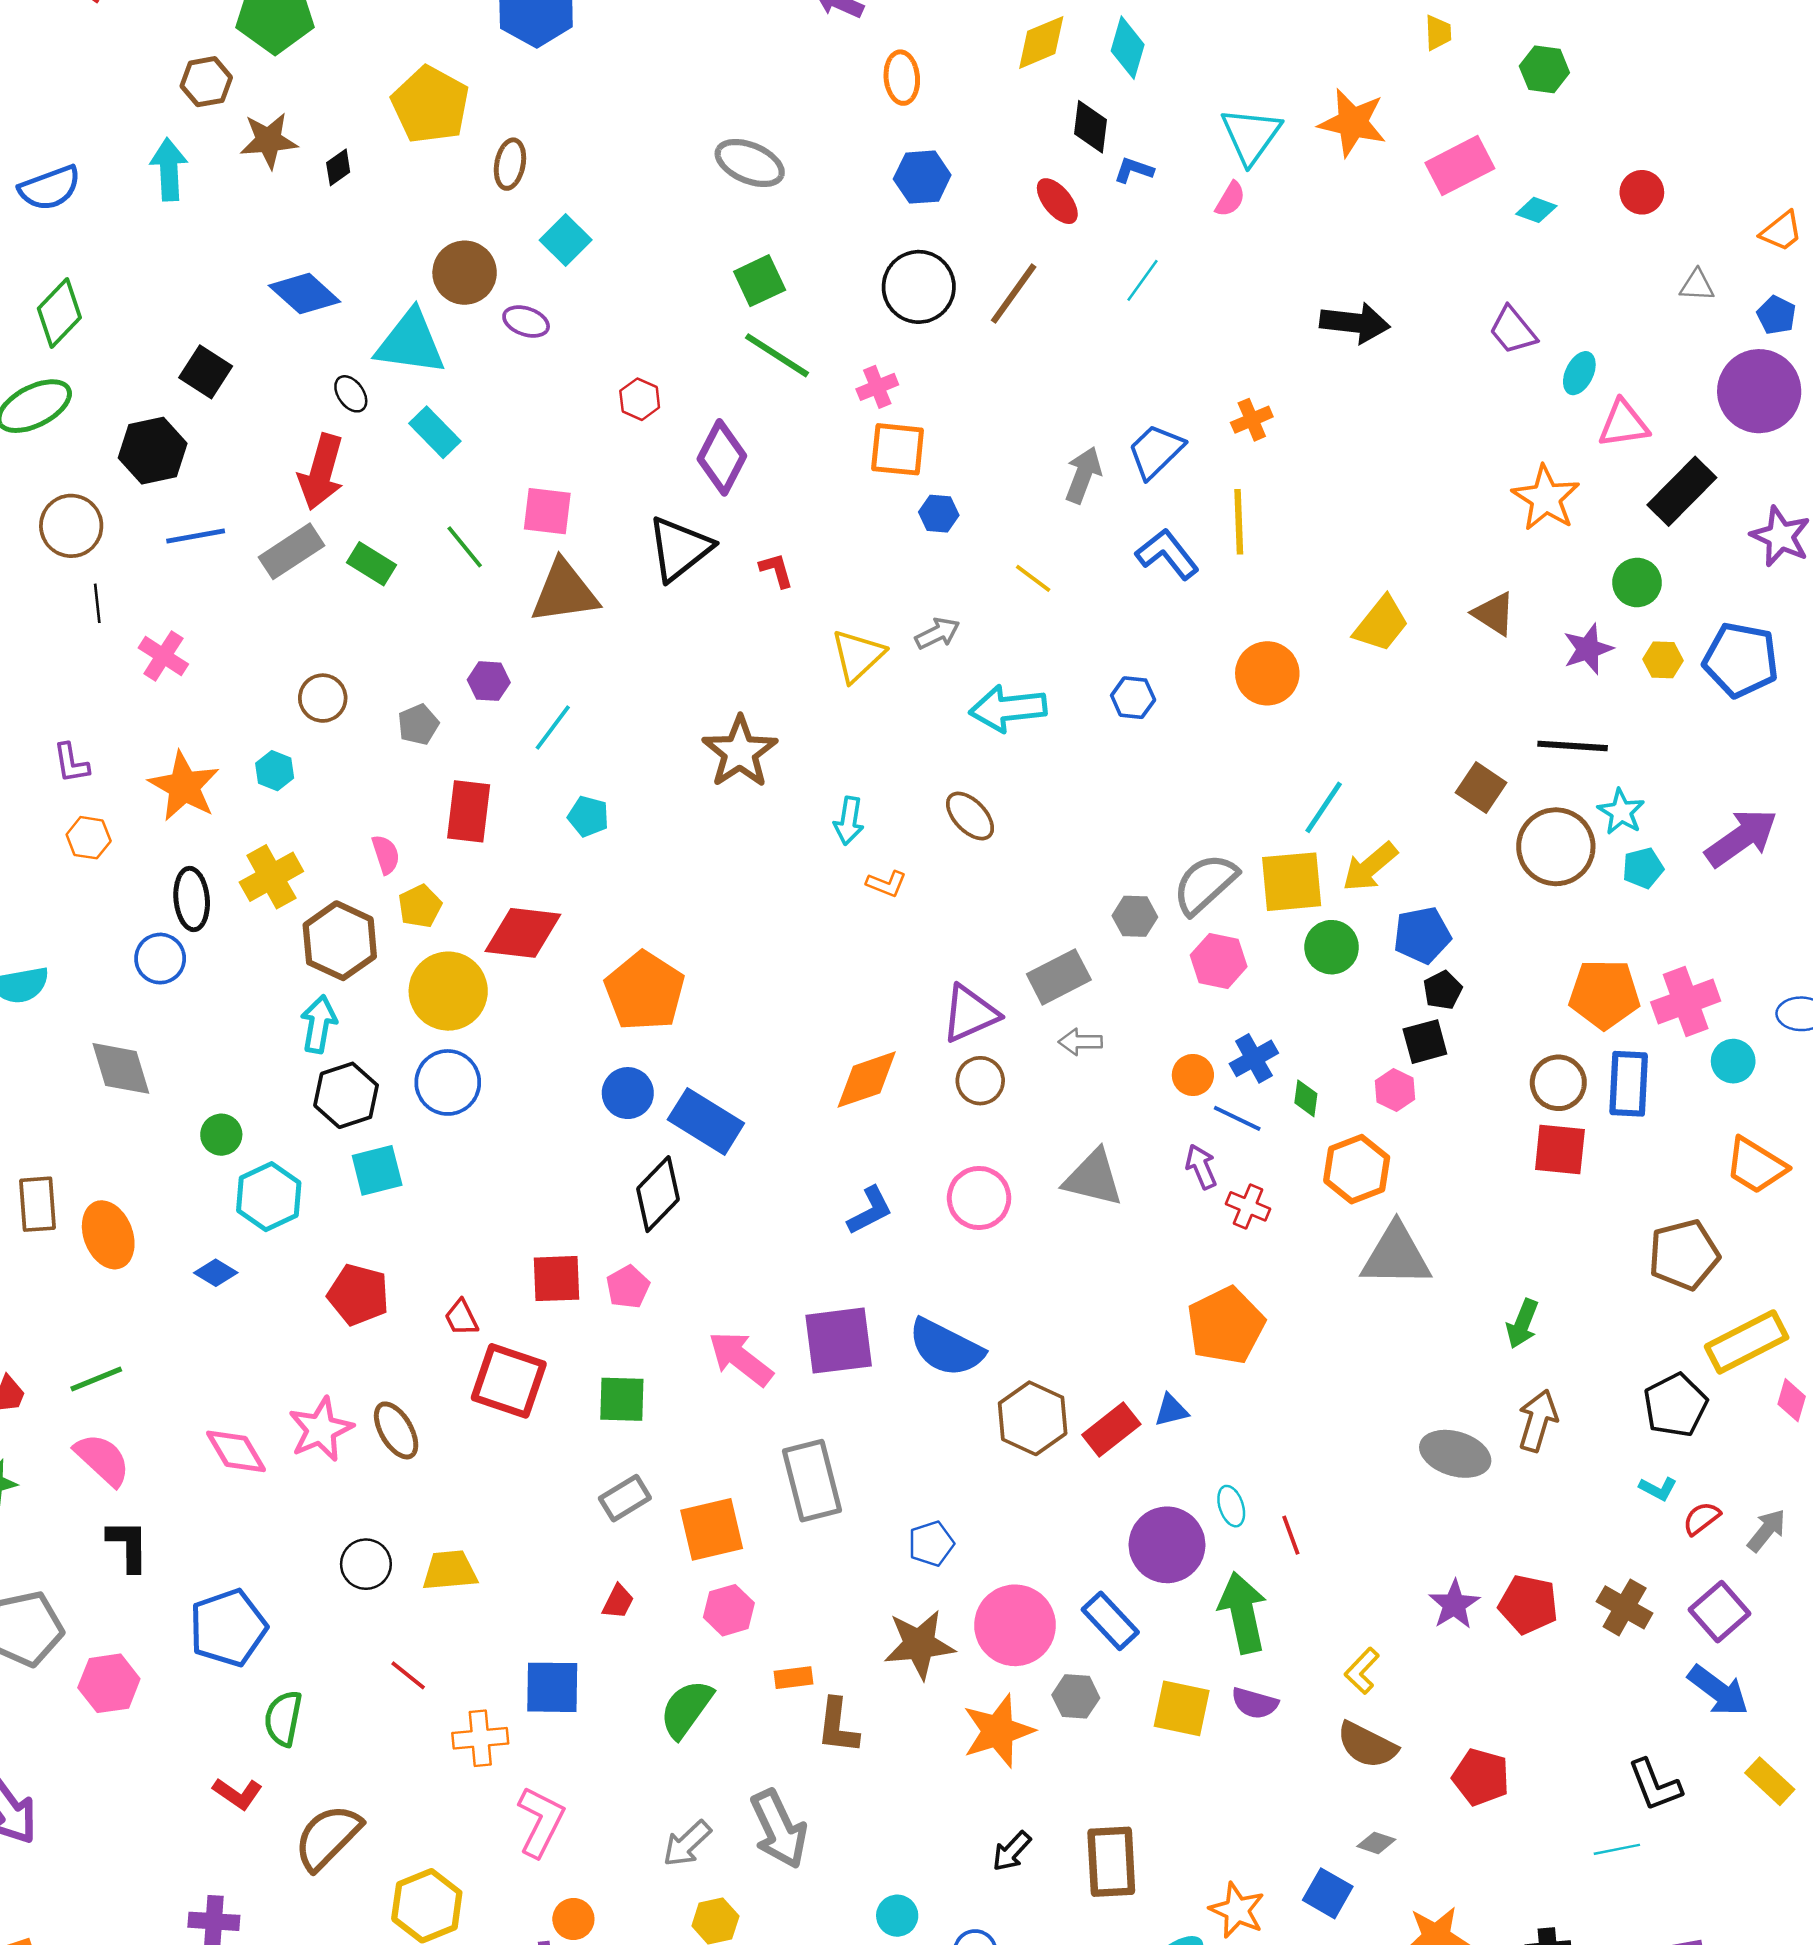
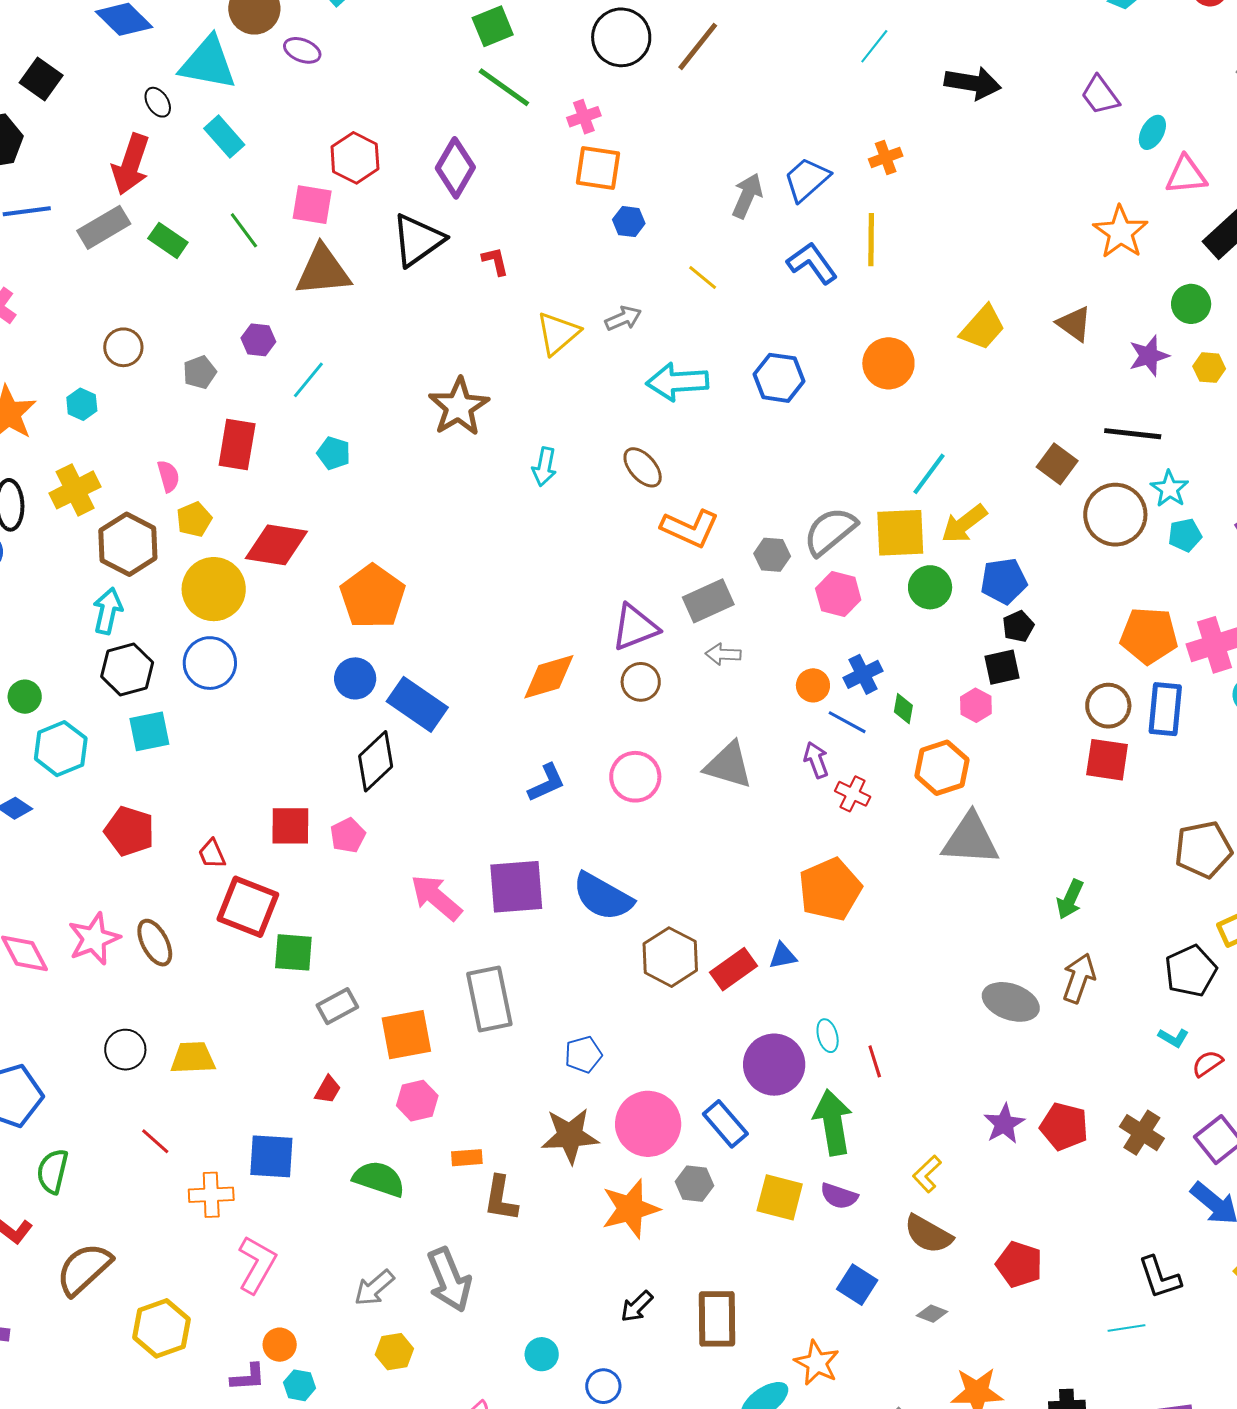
cyan line: (1143, 280) -> (874, 46), moved
red hexagon: (640, 399) -> (355, 158), moved, size x1.5
blue hexagon: (1133, 698) -> (779, 378), size x1.4
orange L-shape: (886, 884) -> (690, 528), moved, size x1.8
green square: (622, 1399) -> (293, 952), moved
green semicircle: (686, 1709) -> (379, 1179), turned 70
blue square: (1328, 1893) -> (857, 1285), moved

